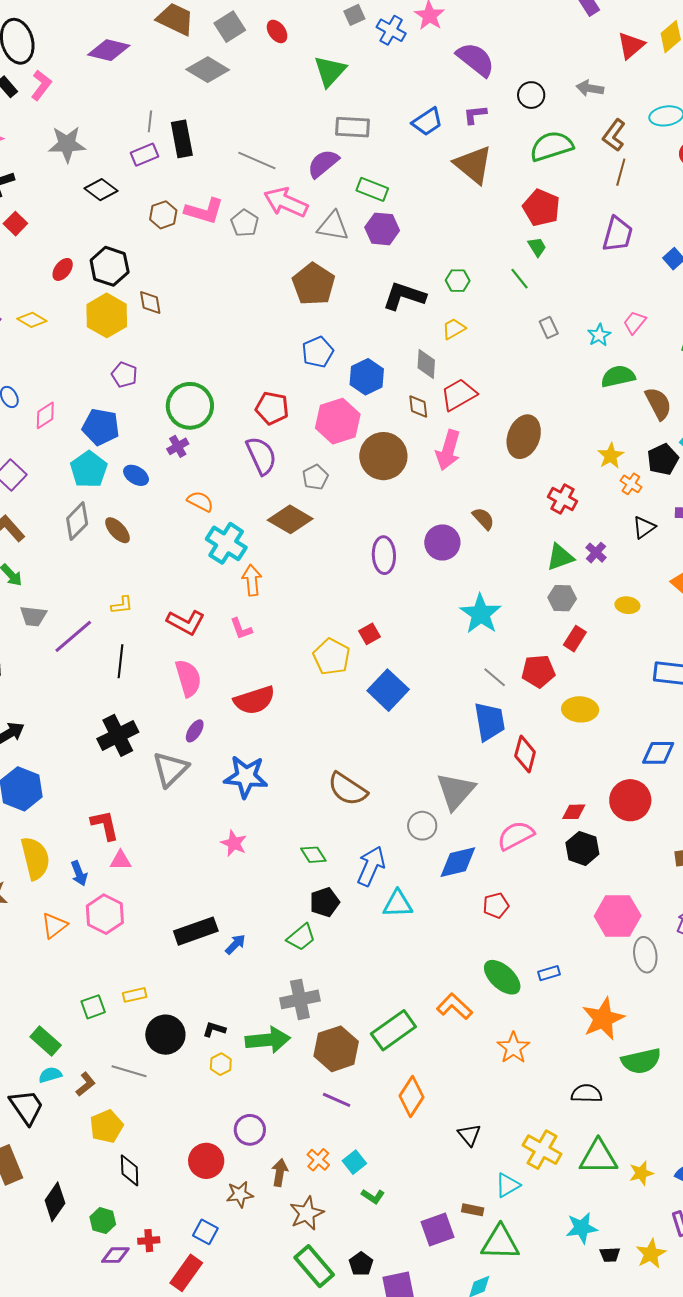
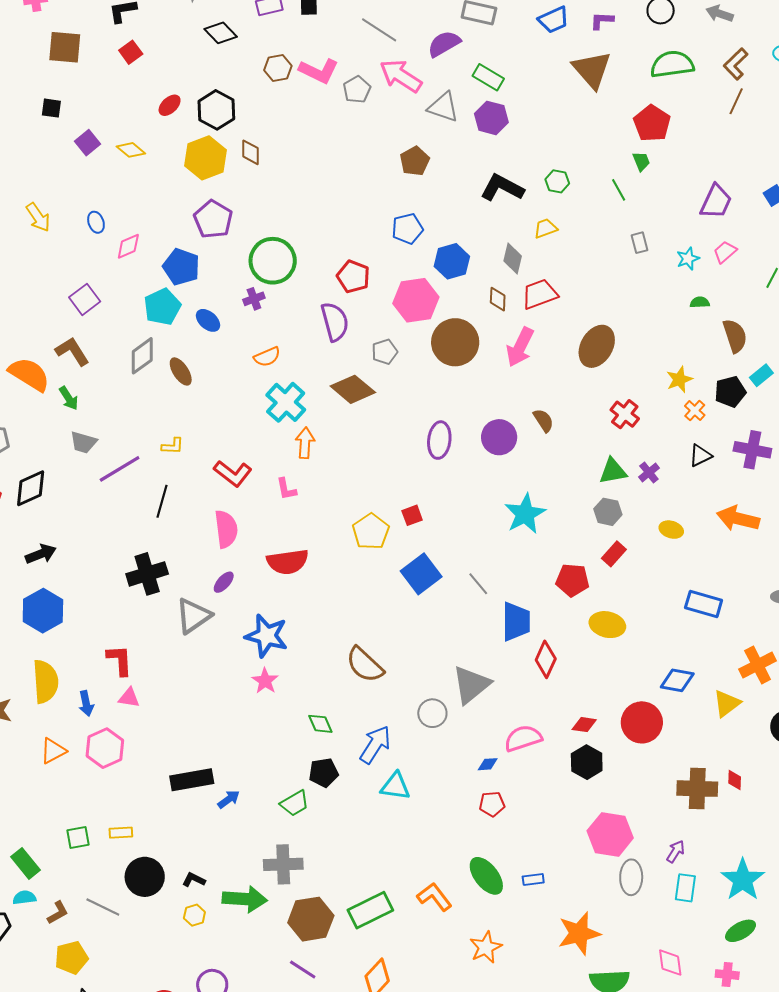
purple trapezoid: (618, 234) -> (716, 202), moved
brown pentagon: (314, 284) -> (415, 161), size x0.7
purple pentagon: (124, 375) -> (213, 219), size x1.5
green semicircle: (618, 376) -> (700, 302), size x0.6
orange semicircle: (200, 501) -> (267, 357), turned 120
gray line: (495, 677) -> (478, 584), moved
pink star: (234, 843) -> (265, 681), moved
blue diamond: (458, 862) -> (488, 764), moved, size x0.5

